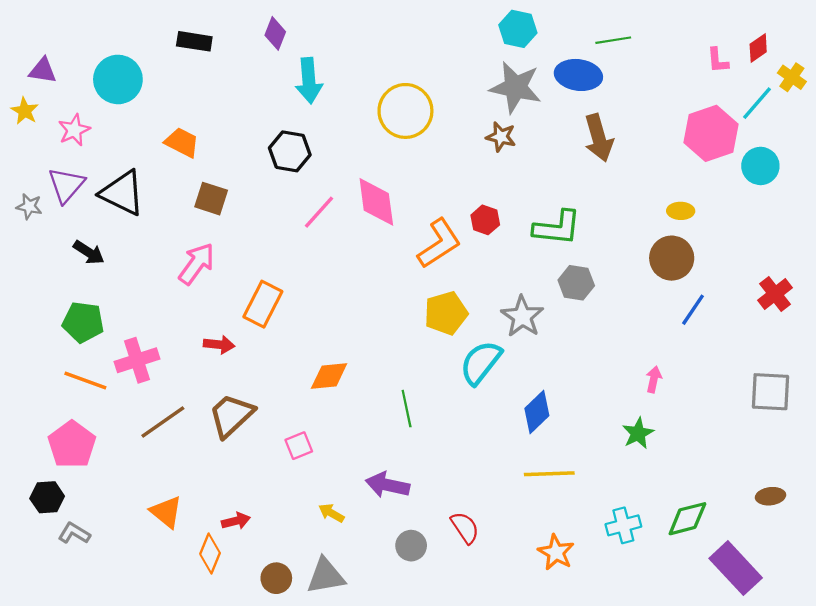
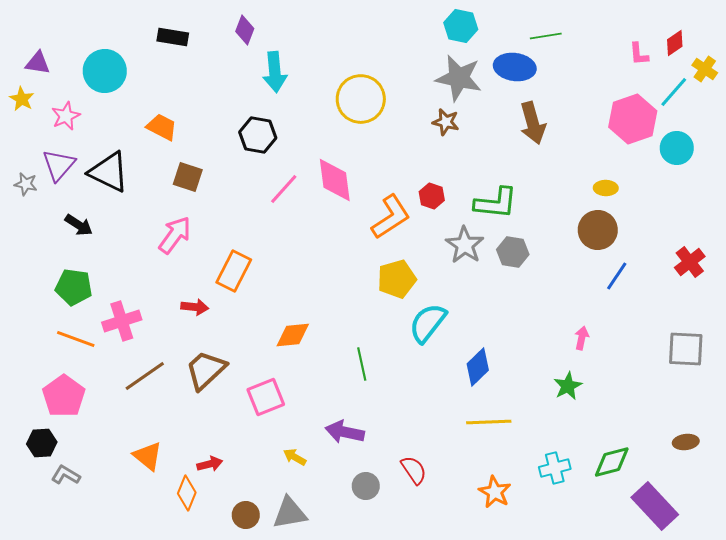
gray star: (522, 316) -> (465, 245), moved
pink square: (299, 446) -> (266, 397), size x1.5

